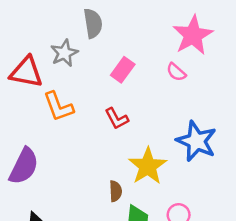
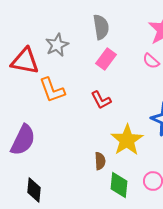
gray semicircle: (93, 23) -> (101, 27), moved

